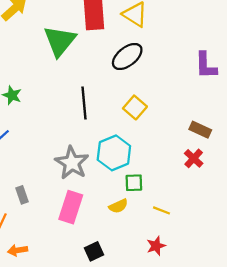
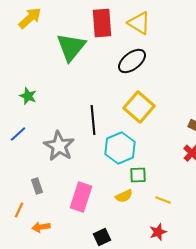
black line: (84, 103) -> (93, 120), moved
yellow square: (135, 107) -> (139, 107), size x1.4
gray star: (72, 163) -> (59, 146), moved
orange arrow: (18, 250) -> (41, 227), moved

